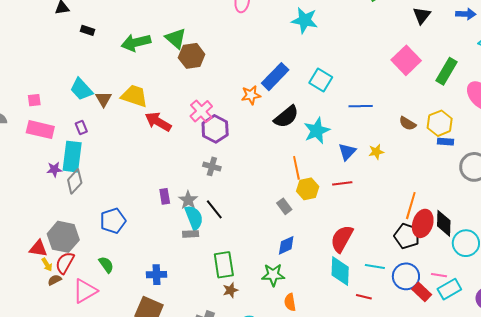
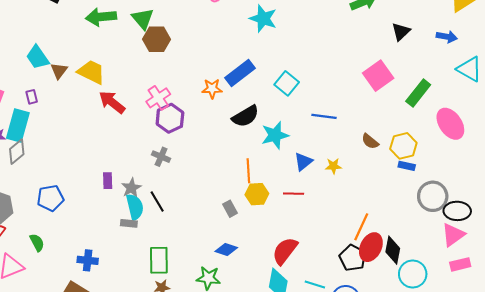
cyan star: (305, 20) -> (263, 19), moved
blue diamond: (286, 245) -> (226, 249), turned 35

